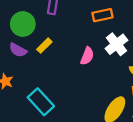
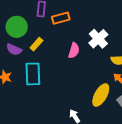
orange rectangle: (102, 15) -> (61, 18), moved
cyan rectangle: (41, 102) -> (33, 74), moved, turned 45

